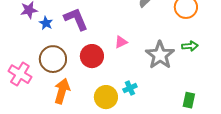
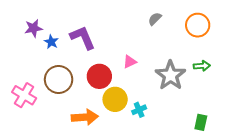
orange arrow: (62, 91) -> (85, 117), moved, turned 70
yellow circle: (106, 97) -> (115, 99), moved

